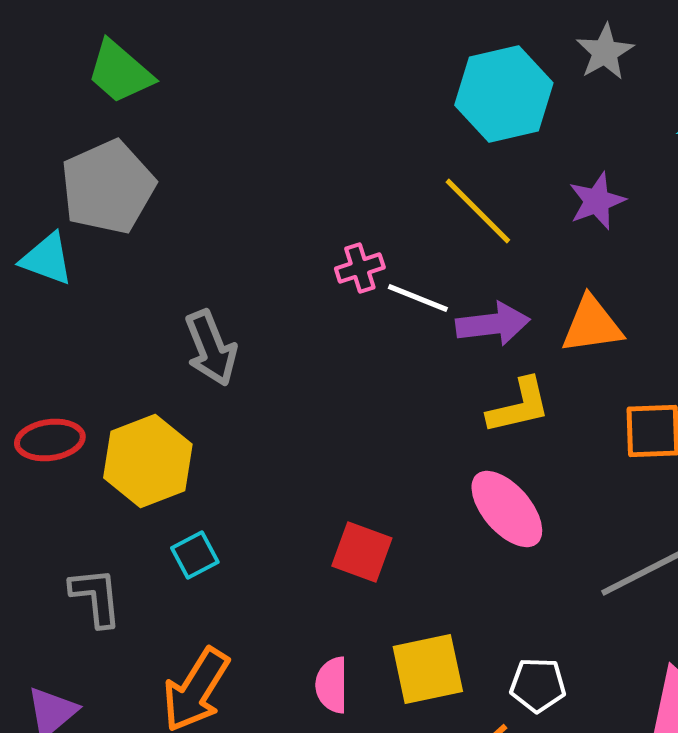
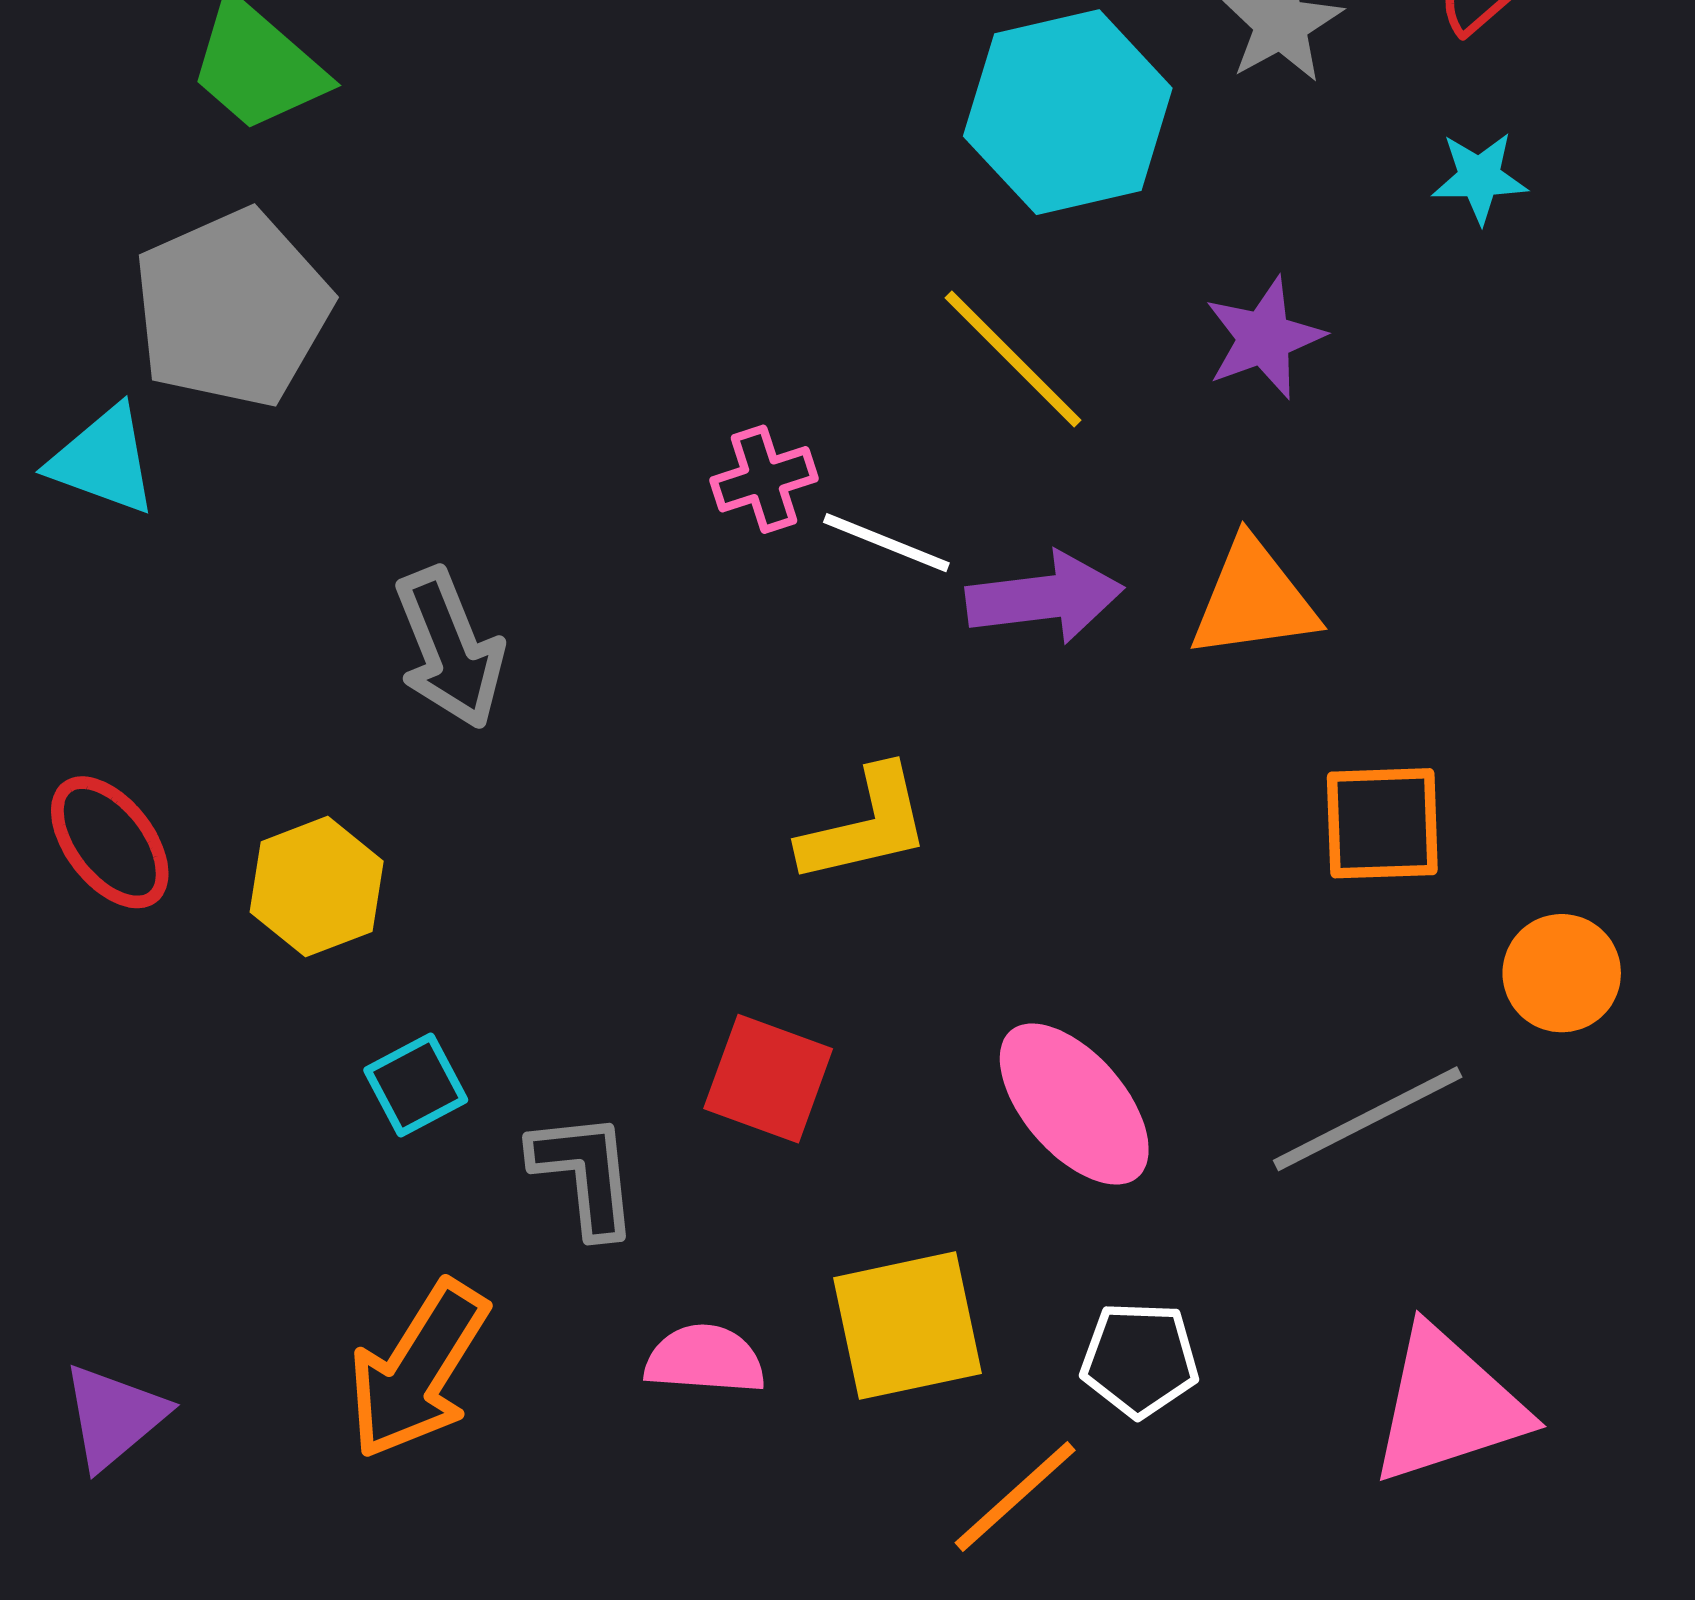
yellow L-shape: (519, 406) -> (865, 825), moved
red ellipse: (50, 440) -> (110, 842), turned 60
yellow hexagon: (148, 461) -> (317, 887), size x0.7
pink ellipse: (507, 509) -> (1074, 1104), moved
gray L-shape: (96, 597) -> (585, 1174), moved
pink semicircle: (332, 685) -> (705, 1359), turned 94

